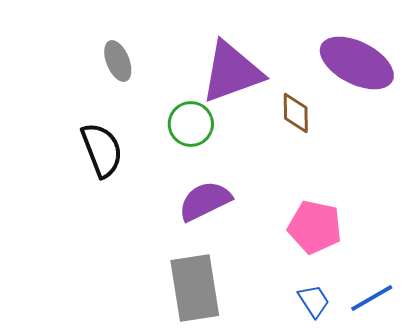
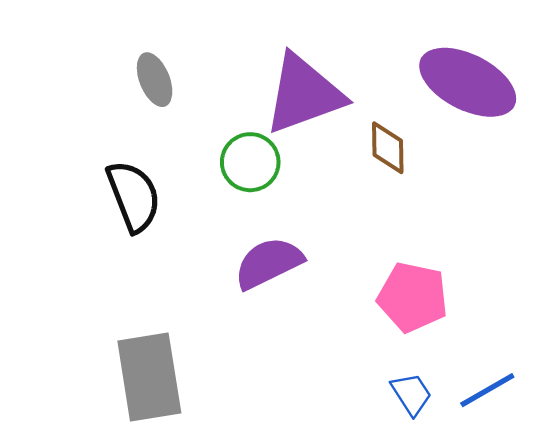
gray rectangle: (195, 288) -> (149, 377), moved

